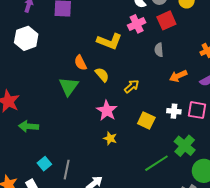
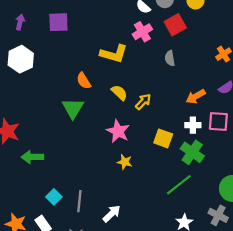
yellow semicircle: (102, 75) -> (119, 93), moved
orange arrow: (178, 76) -> (196, 96), moved
green cross: (185, 146) -> (192, 152), moved

